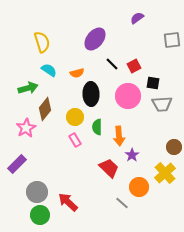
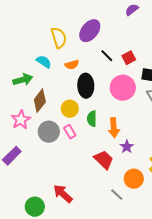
yellow semicircle: (42, 42) -> (59, 38), moved
gray circle: (37, 192) -> (49, 132), moved

